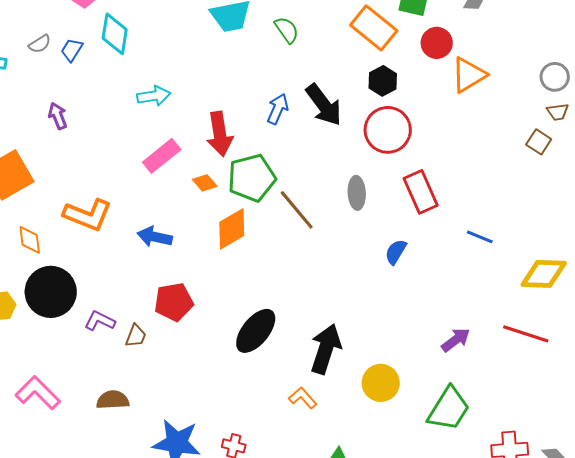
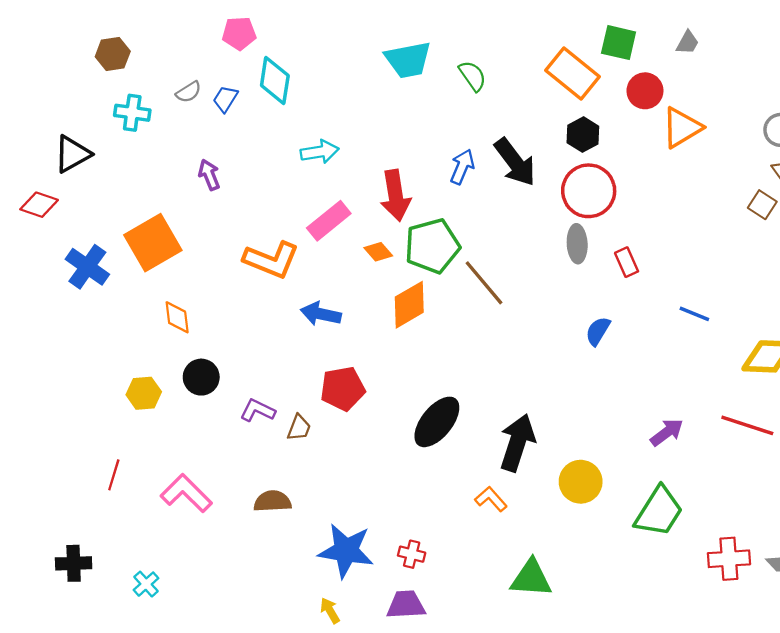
red rectangle: (421, 192) -> (627, 262), size x0.6
gray ellipse: (357, 193) -> (577, 244), moved
orange L-shape: (88, 215) -> (271, 260), moved
black circle: (51, 292) -> (201, 377), size x0.6

